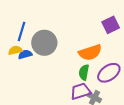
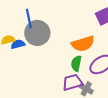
blue line: (22, 31) -> (29, 19), moved, turned -30

